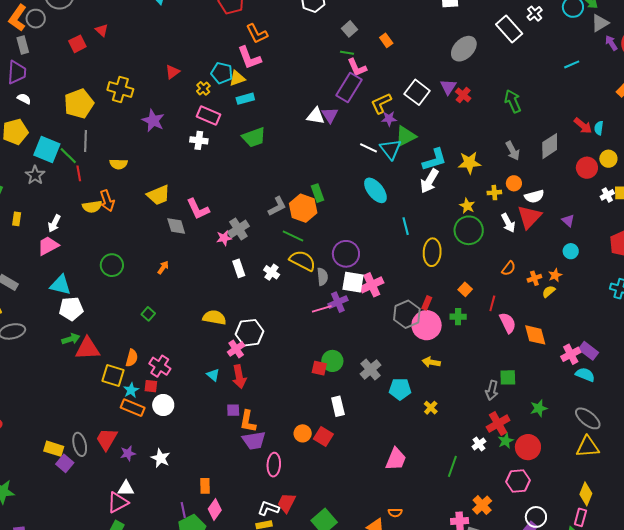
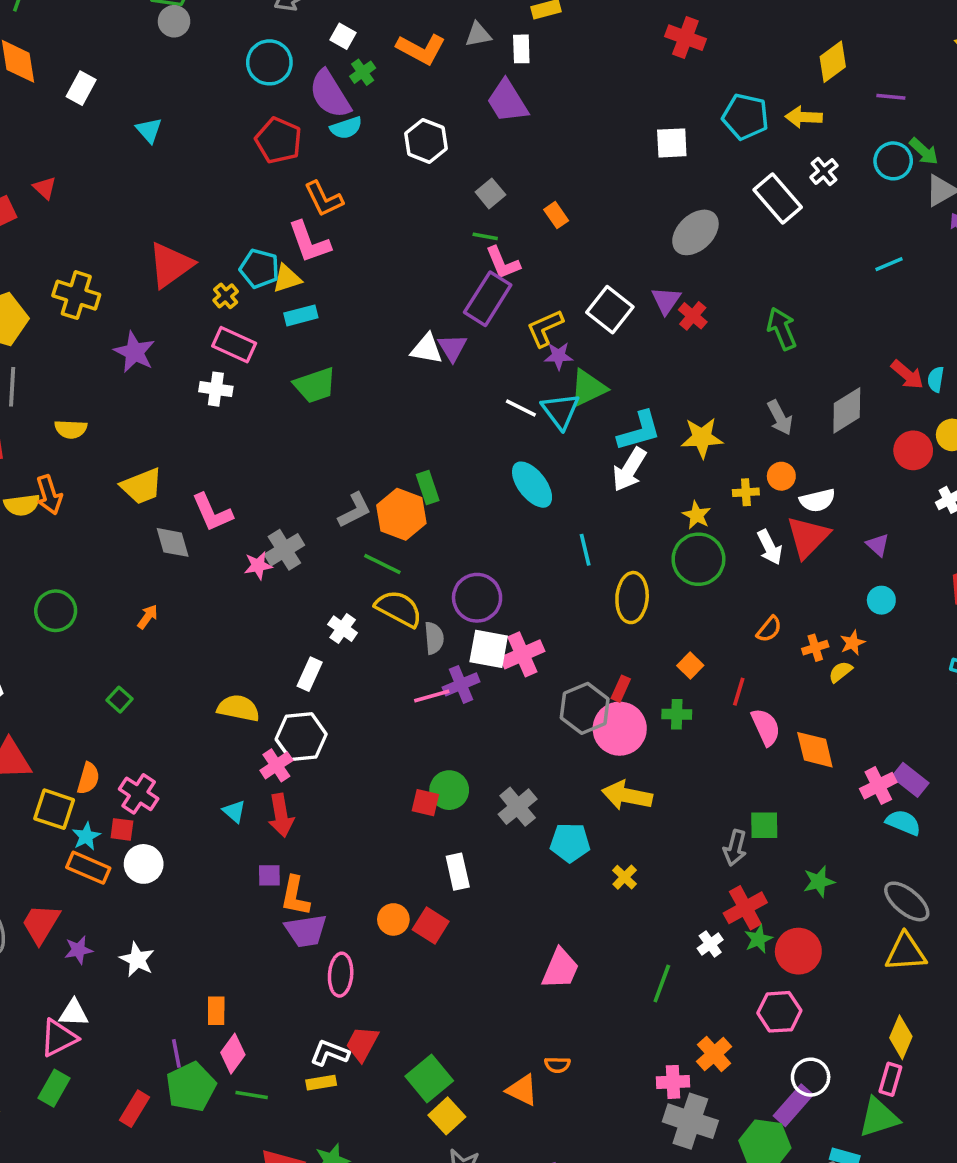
red triangle: (172, 72) -> (171, 265), size x1.8
white rectangle: (239, 268) -> (310, 674), moved, turned 42
yellow arrow: (431, 362) -> (627, 795), size x1.5

